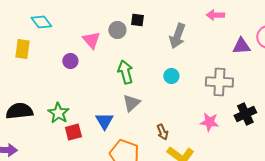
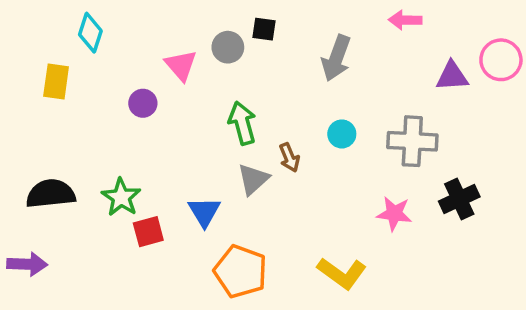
cyan diamond: (41, 22) -> (90, 33), turned 55
cyan circle: (171, 76) -> (342, 134), moved
brown arrow: (162, 132) -> (289, 157), moved

